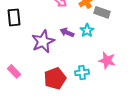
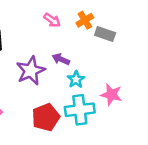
cyan star: (87, 30) -> (76, 79), moved
cyan cross: (82, 72) -> (80, 110), size x1.6

